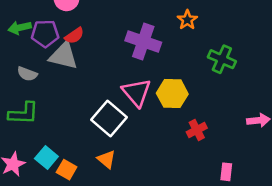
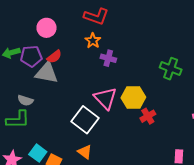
orange star: (187, 20) -> (93, 41), moved
purple cross: (143, 42) -> (108, 58), size x0.6
gray semicircle: (27, 74) -> (25, 100), moved
red cross: (197, 130) -> (148, 116), moved

